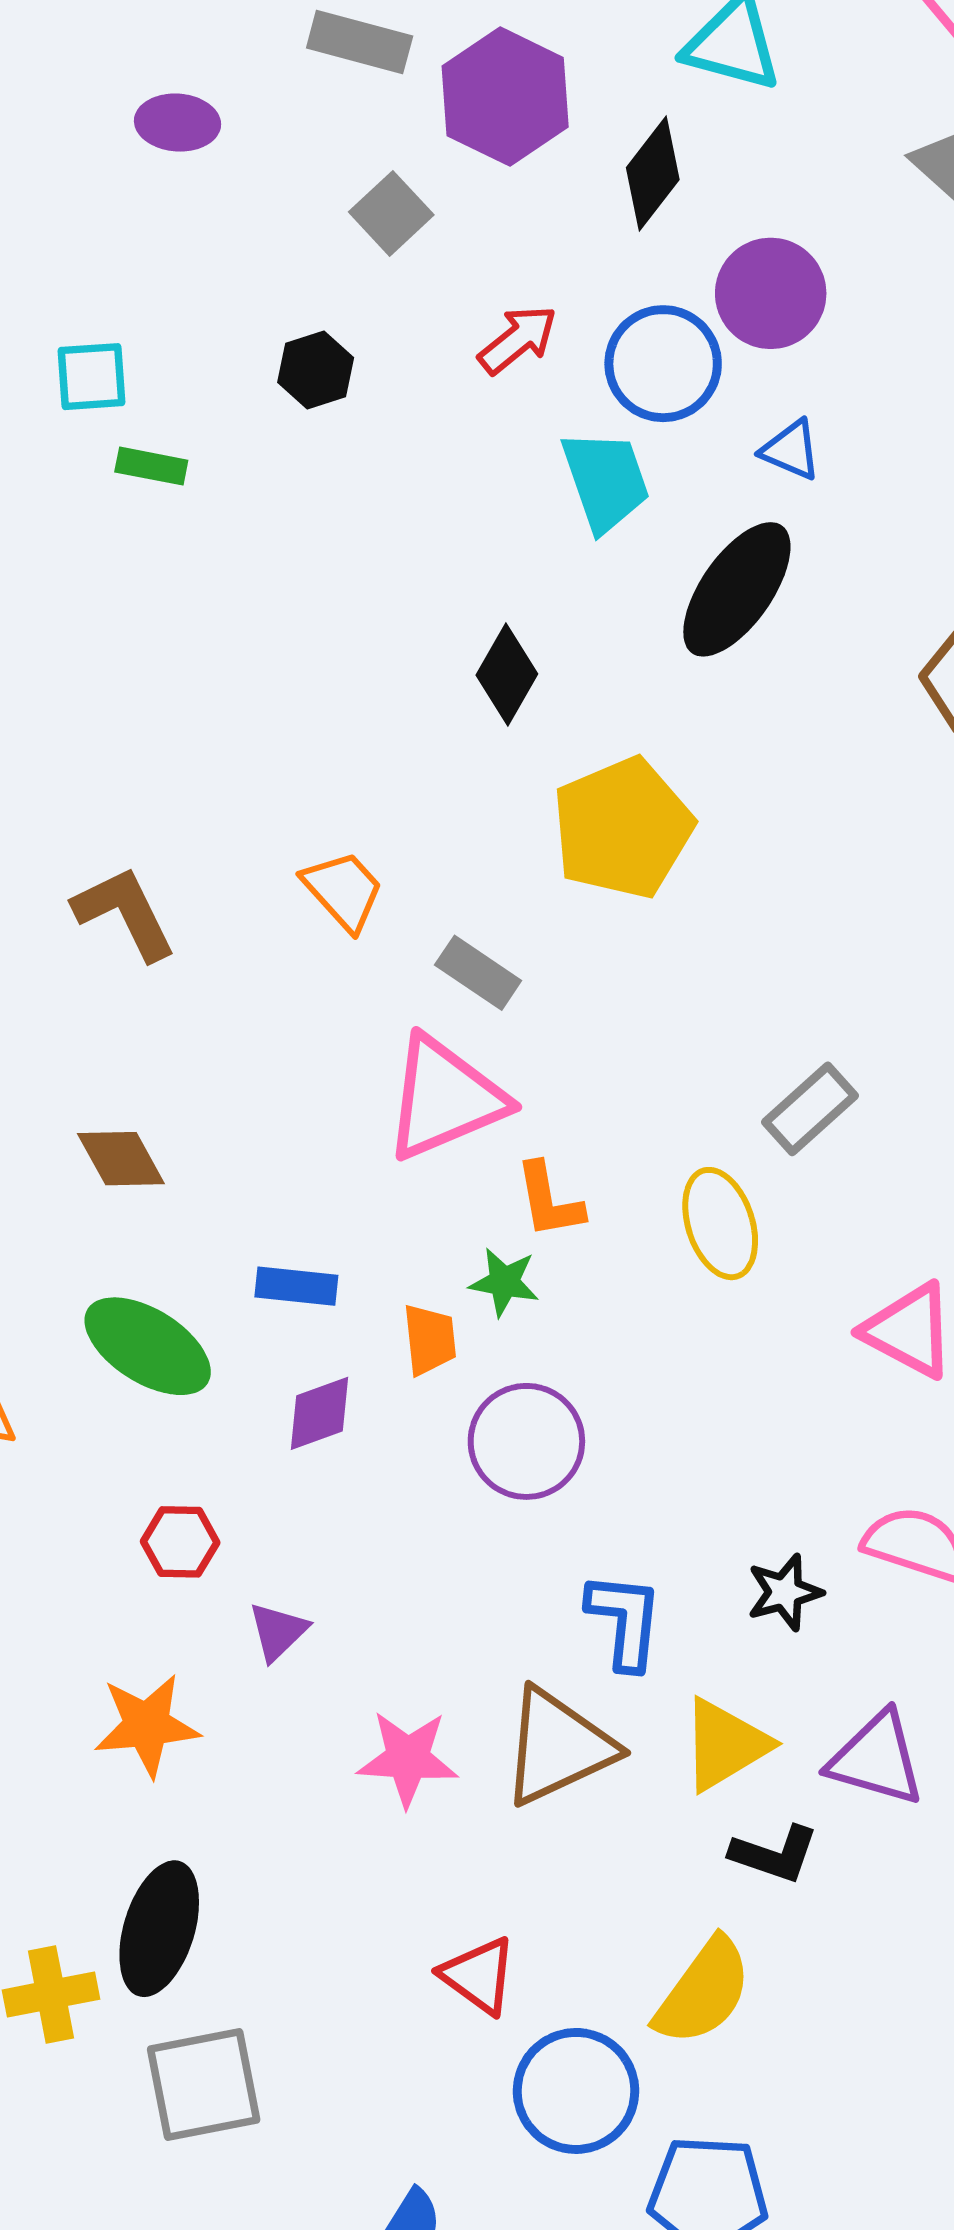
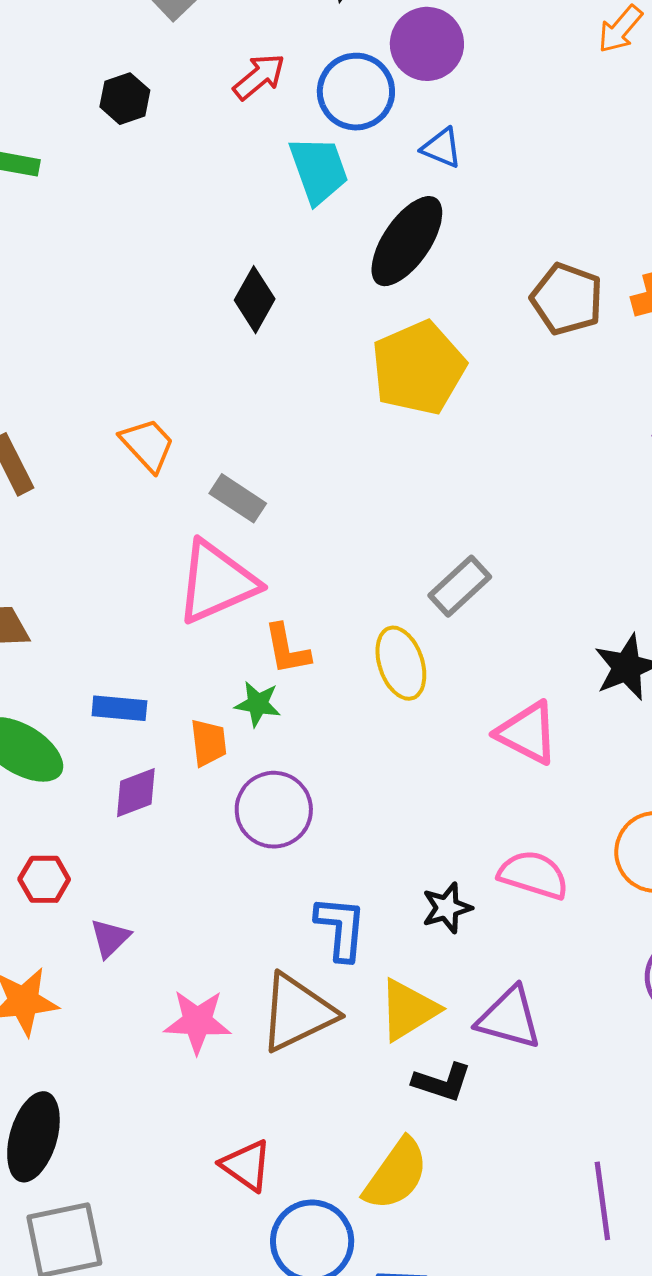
yellow pentagon: (623, 828) -> (418, 368), moved

